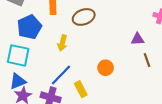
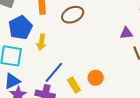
yellow arrow: (62, 43) -> (41, 42), moved
orange circle: (106, 68) -> (96, 78), moved

